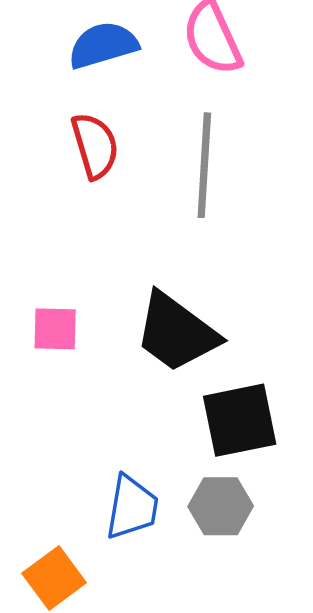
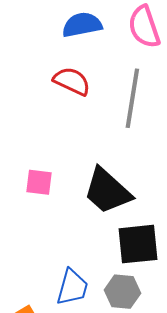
red semicircle: (95, 146) -> (72, 81), turned -54

